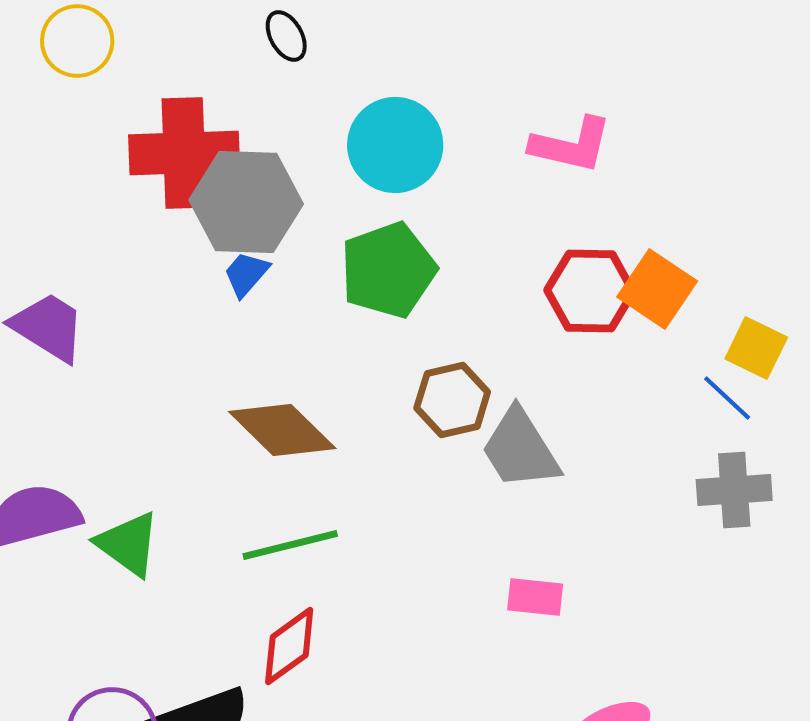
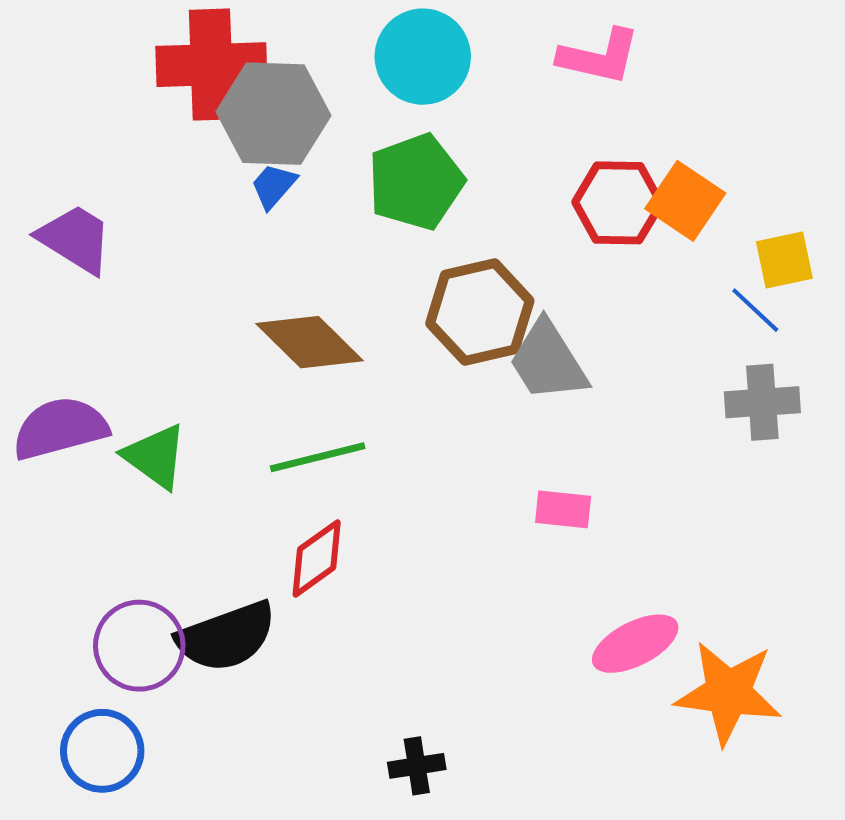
yellow square: (756, 348) -> (784, 260), turned -38
brown hexagon: (452, 400) -> (480, 312), size x1.4

